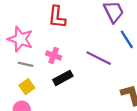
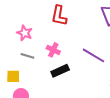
pink star: (20, 39) -> (25, 33), size x0.7
yellow square: (27, 87) -> (13, 76), moved, turned 32

